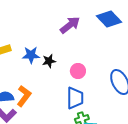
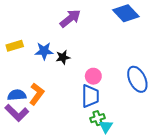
purple arrow: (70, 25) -> (70, 18), moved
pink circle: (78, 71) -> (93, 76), moved

